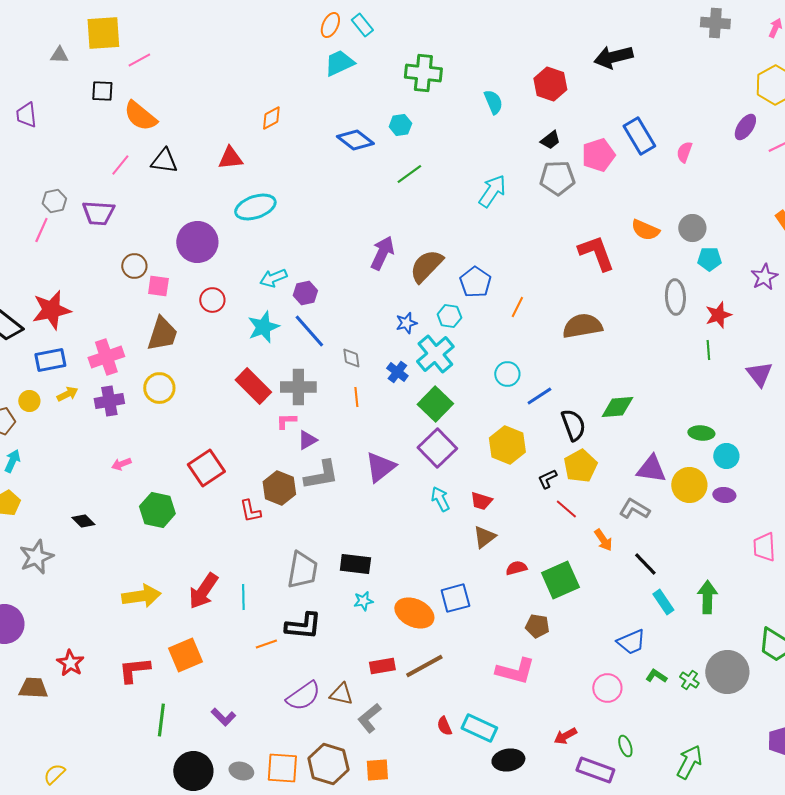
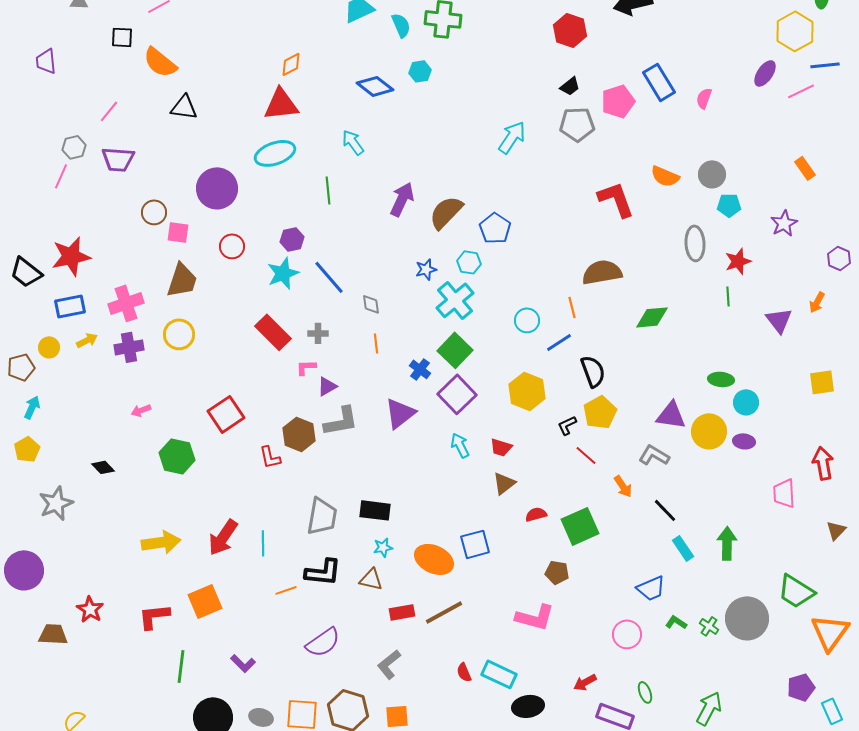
cyan semicircle: (493, 102) -> (401, 25), moved
red triangle: (230, 158) -> (281, 104), moved, size x1.4
pink line: (120, 165) -> (109, 111), moved
green line: (409, 174) -> (328, 190), moved, turned -60
cyan arrow: (273, 278) -> (353, 142), moved, turned 76
purple hexagon: (305, 293) -> (292, 239), moved
orange line: (517, 307) -> (572, 307), moved, turned -40
blue cross: (397, 372) -> (420, 369), moved
gray cross: (298, 387) -> (318, 333), size x0.6
green diamond: (617, 407) -> (652, 317), moved
brown triangle: (341, 694) -> (371, 579), moved

